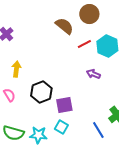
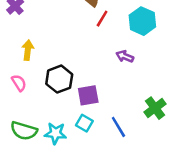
red line: (84, 44) -> (102, 19), moved, turned -32
blue line: (98, 130) -> (118, 127), moved

